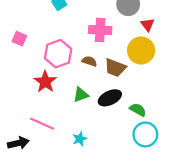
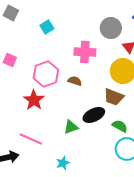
brown trapezoid: (115, 68) -> (114, 97), moved
green triangle: (81, 95) -> (71, 127), moved
cyan star: (80, 139) -> (63, 163), moved

